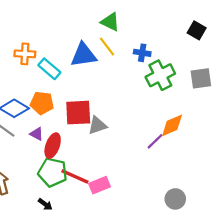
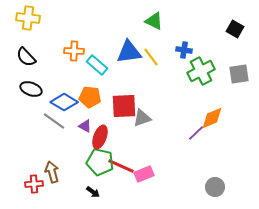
yellow line: (107, 46) -> (151, 57), moved

